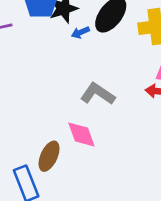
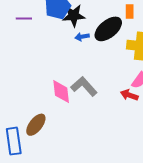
pink diamond: (81, 134) -> (61, 92), moved

